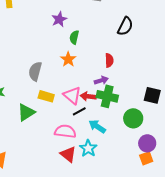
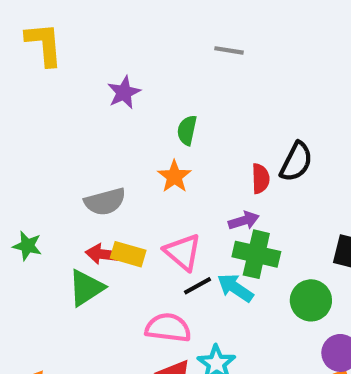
purple star: (59, 19) -> (124, 92), moved
black semicircle: (125, 26) -> (296, 162), moved
gray semicircle: (35, 71) -> (105, 202), turned -120
red arrow: (88, 96) -> (103, 254), moved
cyan arrow: (97, 126) -> (235, 288), moved

